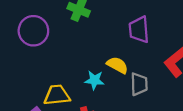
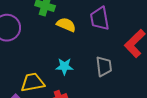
yellow semicircle: (117, 65) -> (66, 25), moved

